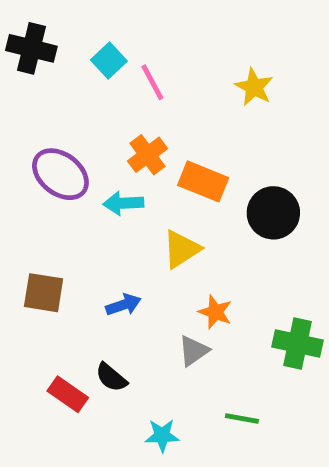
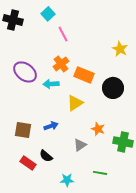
cyan square: (109, 60) -> (48, 14), moved
yellow star: (254, 87) -> (120, 49), moved
brown square: (44, 293) -> (23, 130), moved
orange star: (215, 312) -> (98, 129), moved

